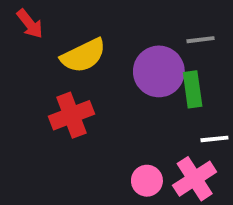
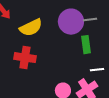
purple circle: (159, 71) -> (71, 22), moved
red cross: (71, 115) -> (25, 58), turned 30

